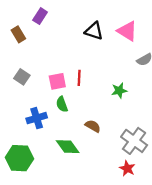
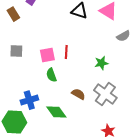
gray square: (22, 77) -> (16, 51), turned -32
blue cross: (37, 118) -> (29, 100), moved
gray cross: (134, 141) -> (105, 94), moved

